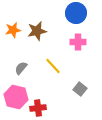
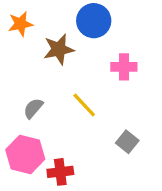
blue circle: (76, 13) -> (94, 21), moved
orange star: (13, 30) -> (20, 24), moved

